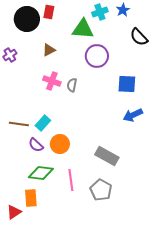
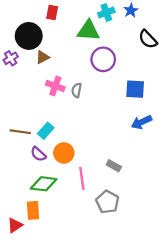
black circle: (27, 19) -> (29, 36), moved
brown triangle: (49, 50) -> (43, 57), moved
gray rectangle: (107, 156) -> (114, 166), size x0.6
pink line: (71, 180) -> (82, 179), moved

